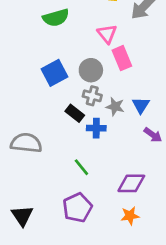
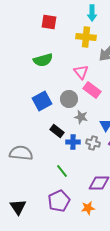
pink rectangle: (122, 58) -> (92, 90), turned -30
gray cross: (92, 96) -> (93, 143), moved
gray star: (115, 107) -> (81, 117), moved
orange star: (130, 216) -> (88, 208), moved

